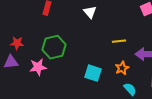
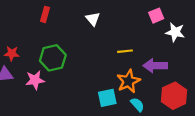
orange star: (122, 68) -> (128, 81), size x1.5
cyan square: (93, 73) -> (107, 98), moved, turned -30

